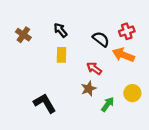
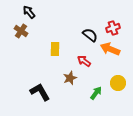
black arrow: (60, 30) -> (29, 12), moved
brown star: (89, 89) -> (70, 78), moved

